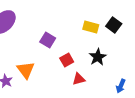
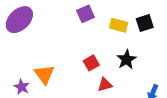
black square: (114, 25) -> (145, 23), turned 35
purple square: (48, 40) -> (86, 14), moved, turned 35

